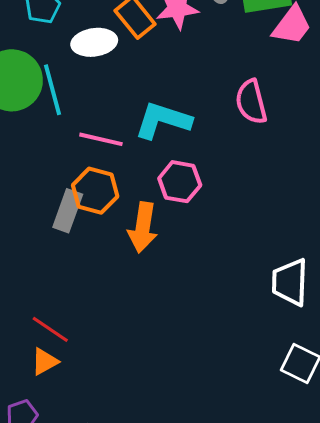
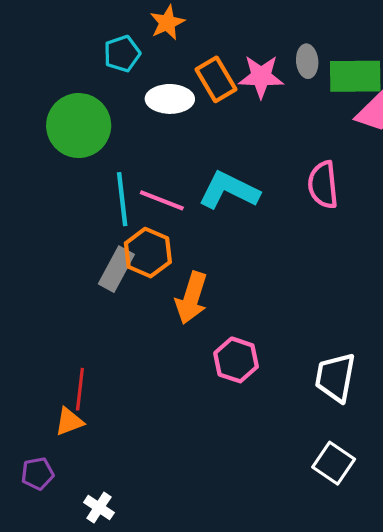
cyan line: (52, 90) -> (122, 199), moved
pink hexagon: (180, 182) -> (236, 360), moved
red line: (50, 329) -> (80, 389), turned 54

